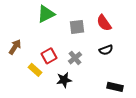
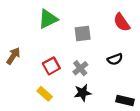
red semicircle: (104, 23) -> (122, 22), moved
yellow rectangle: (35, 70) -> (45, 94), moved
black star: (64, 80) -> (83, 93), moved

